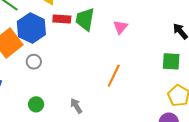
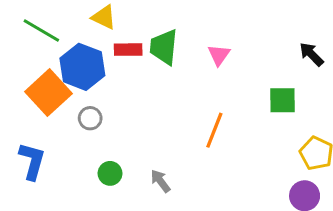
green square: (171, 61) -> (282, 100), moved
green circle: (36, 104) -> (110, 173), moved

